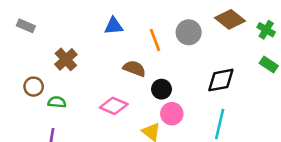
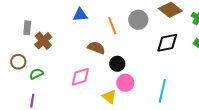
gray rectangle: (26, 26) -> (27, 28), moved, turned 72
black diamond: (221, 80) -> (167, 43), moved
green semicircle: (57, 102) -> (36, 74), turned -32
pink diamond: (114, 106) -> (80, 77), turned -40

